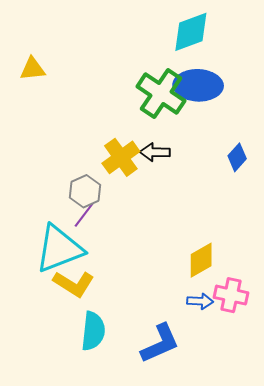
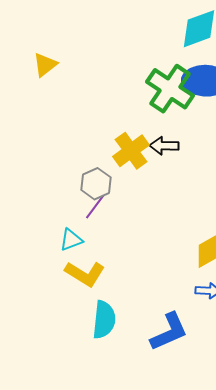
yellow triangle: (33, 69) -> (45, 65), turned -32
cyan triangle: (59, 249) -> (71, 240), size x0.5

